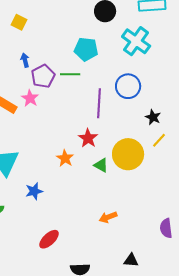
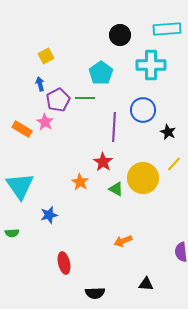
yellow square: (19, 22) -> (46, 56), moved, turned 35
cyan cross: (136, 41) -> (151, 65), turned -36
cyan pentagon: (86, 49) -> (101, 73), turned 30
black star: (153, 117) -> (168, 132), moved
red ellipse: (49, 239) -> (64, 263), turned -60

